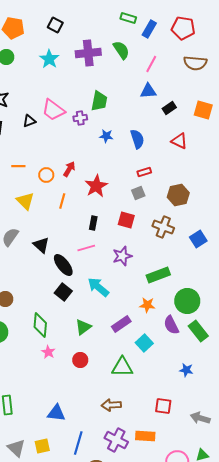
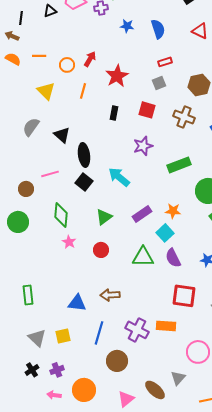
pink line: (86, 248) -> (50, 174), moved
black ellipse: (63, 265) -> (84, 155), turned 30
orange star: (147, 305) -> (173, 211), moved
purple semicircle: (171, 325) -> (173, 258), moved
brown arrow: (111, 405) -> (110, 295), moved
red square: (163, 406) -> (184, 296), size x1.4

